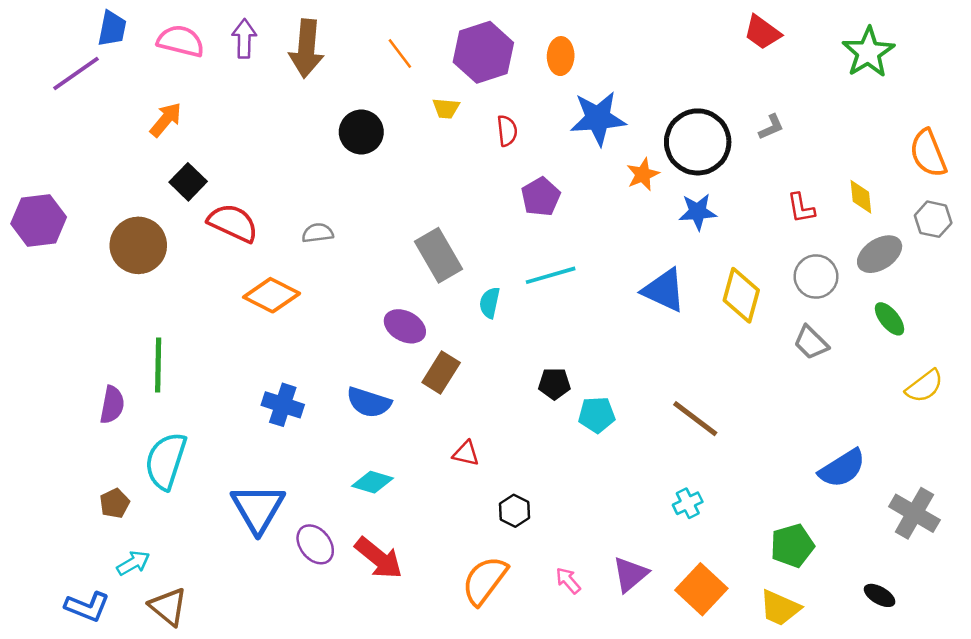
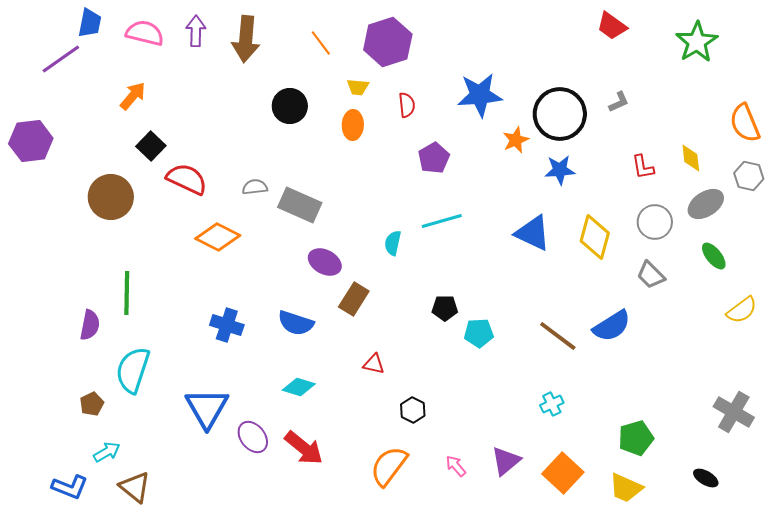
orange ellipse: (561, 56) -> (353, 125), moved
purple hexagon: (39, 220) -> (31, 141), moved
gray rectangle: (439, 255) -> (300, 205), moved, turned -36
blue semicircle: (842, 468) -> (612, 326), moved

